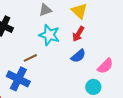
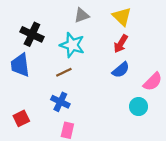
cyan star: (49, 35) -> (72, 45), moved
blue cross: (18, 79) -> (60, 102), moved, size x0.7

